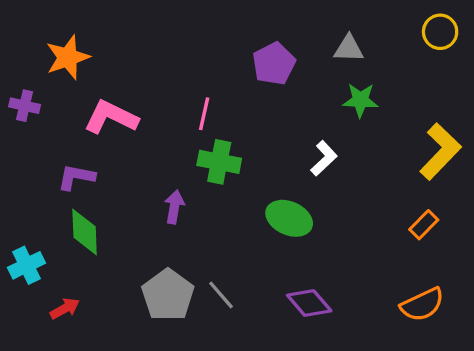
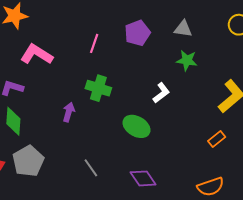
pink line: (204, 114) -> (94, 43), moved
gray pentagon: (168, 295) -> (28, 161), moved

